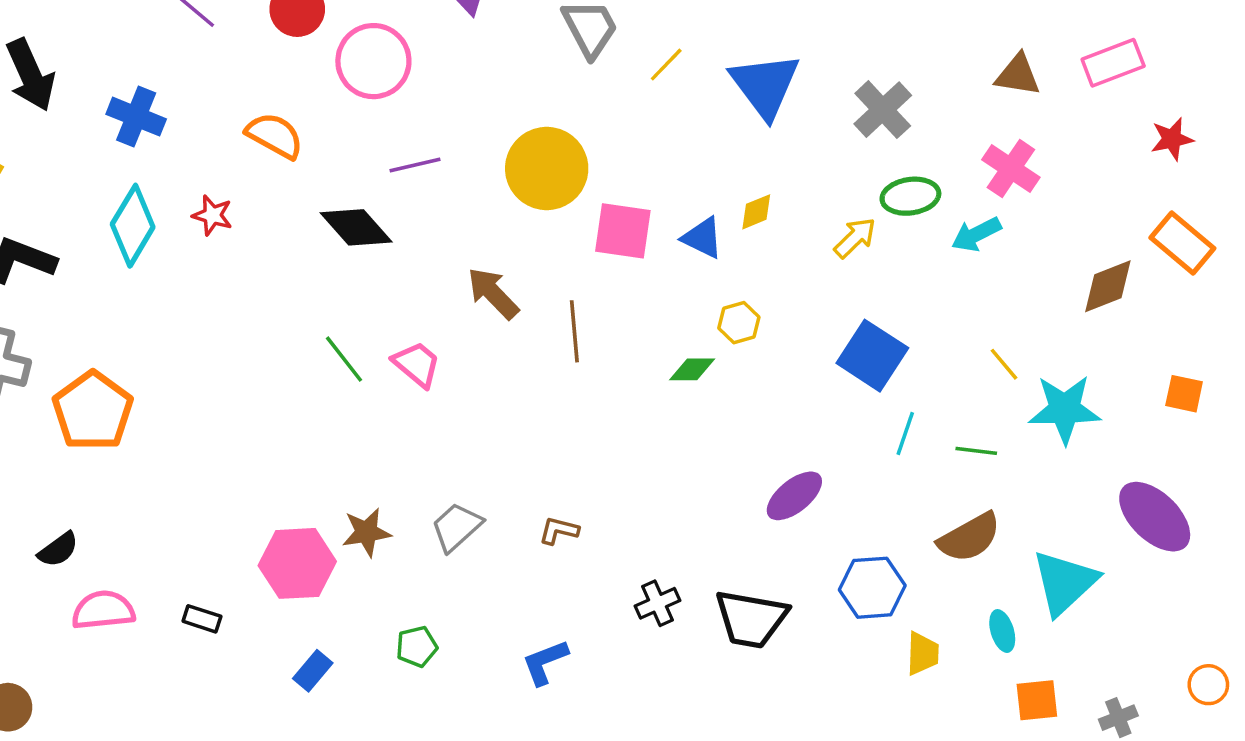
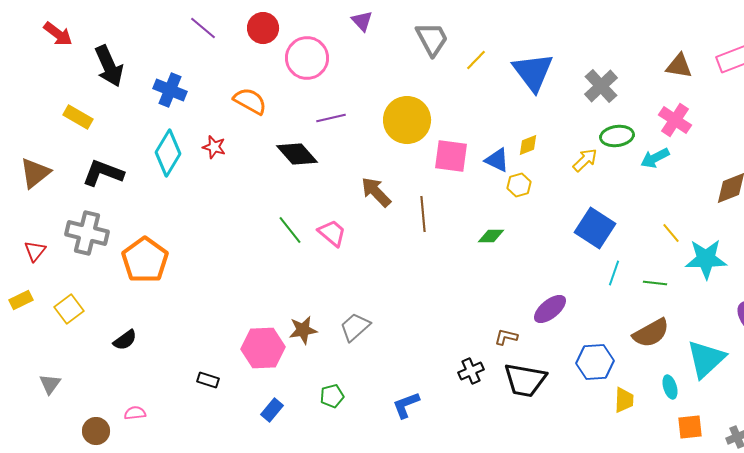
yellow hexagon: (739, 323) -> (519, 185), moved
brown L-shape: (559, 531) -> (506, 337), moved
pink semicircle: (103, 610) -> (135, 413), moved, size x0.6

